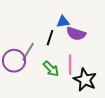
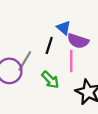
blue triangle: (63, 22) -> (64, 28), turned 48
pink line: (70, 65) -> (71, 61), moved

